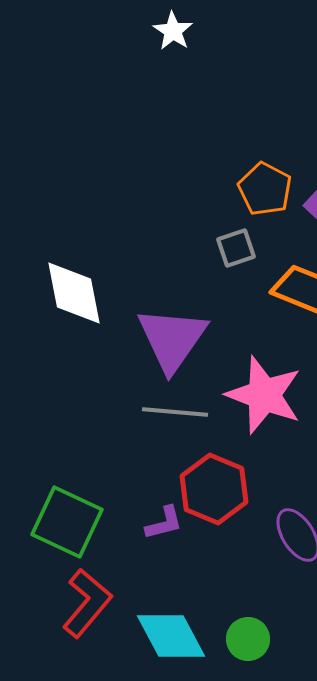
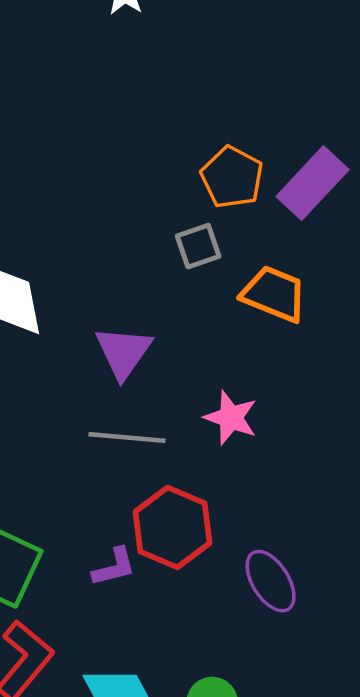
purple triangle: (172, 339) -> (123, 352), size x0.7
pink star: (264, 395) -> (231, 418), size x0.6

